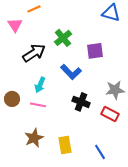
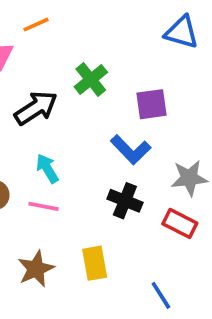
blue L-shape: (71, 72) -> (131, 150), moved
cyan arrow: (40, 85) -> (47, 169), turned 126
yellow rectangle: (65, 145) -> (95, 263), moved

